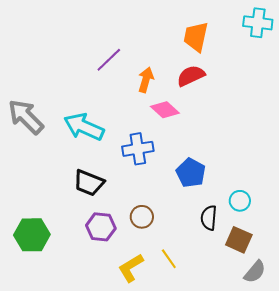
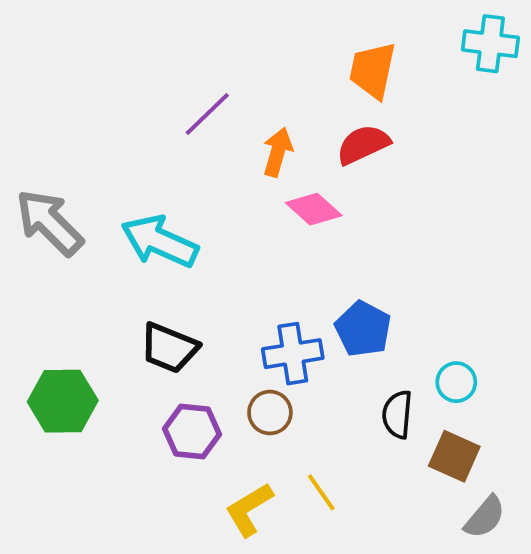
blue cross: (138, 149) -> (293, 354), moved
green hexagon: (32, 235) -> (63, 401), moved

